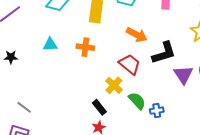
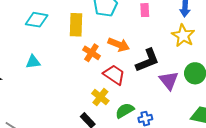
orange cross: (85, 47) -> (91, 53), moved, turned 30
green semicircle: (137, 101) -> (125, 111), turned -72

